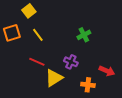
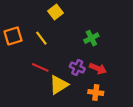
yellow square: (29, 11) -> (55, 12), moved
red arrow: (107, 71) -> (98, 69), moved

